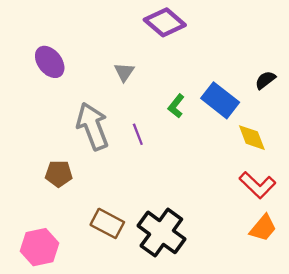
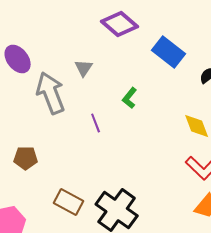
blue rectangle: (220, 100) -> (169, 52), moved
gray arrow: (93, 126) -> (51, 93), moved

